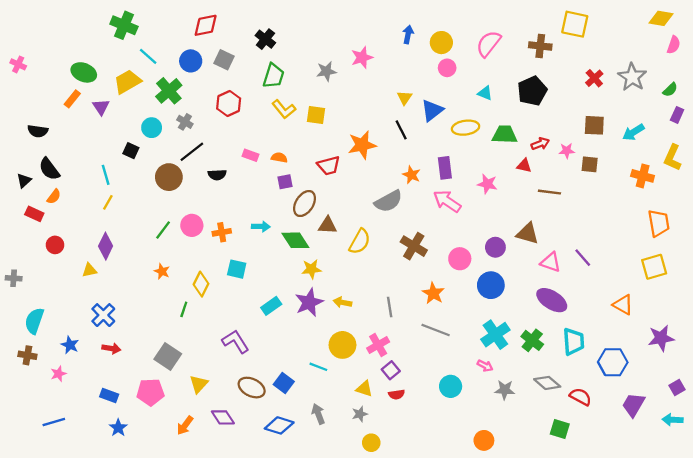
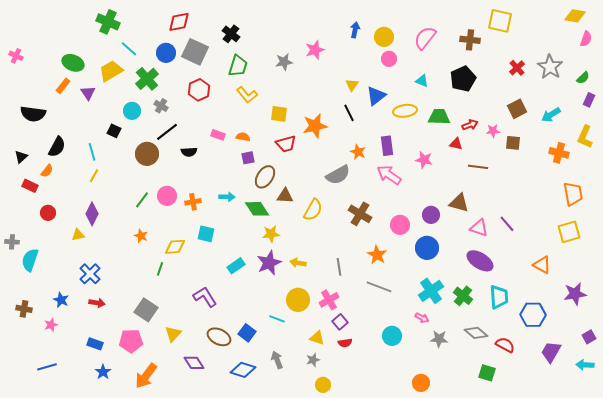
gray square: (224, 60) -> (195, 52), size x1.5
yellow square: (316, 115) -> (279, 114), moved
brown square: (594, 125) -> (517, 109), turned -30
black semicircle: (38, 131) -> (33, 114), size x1.4
black semicircle: (49, 169) -> (57, 147), moved, turned -115
yellow diamond: (201, 284) -> (175, 247), turned 60
cyan semicircle: (34, 321) -> (30, 260), moved
orange arrow: (185, 425) -> (146, 376), moved, size x1.5

